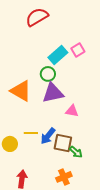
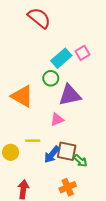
red semicircle: (37, 17) -> (39, 18), turned 70
purple triangle: (53, 93) -> (70, 95), moved
pink triangle: (72, 111) -> (57, 120), moved, turned -32
blue arrow: (48, 136) -> (52, 154), moved

